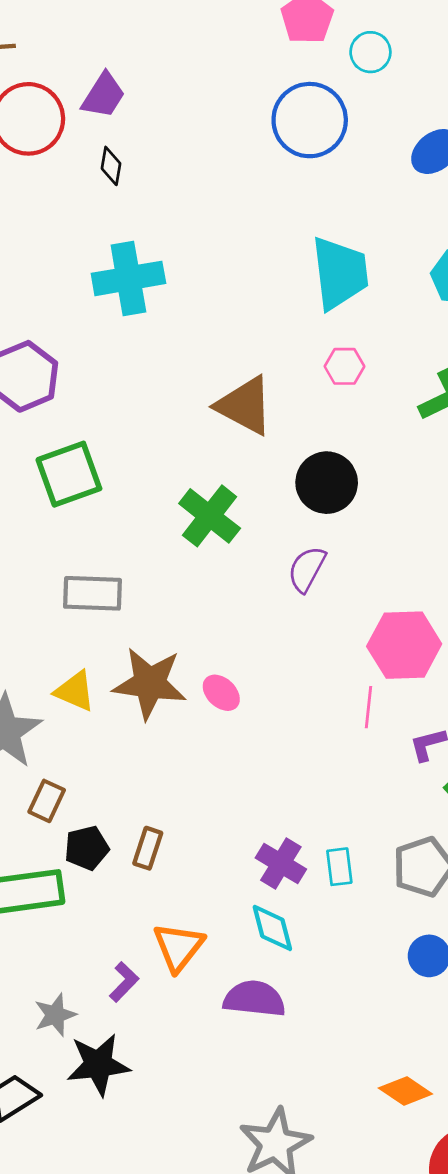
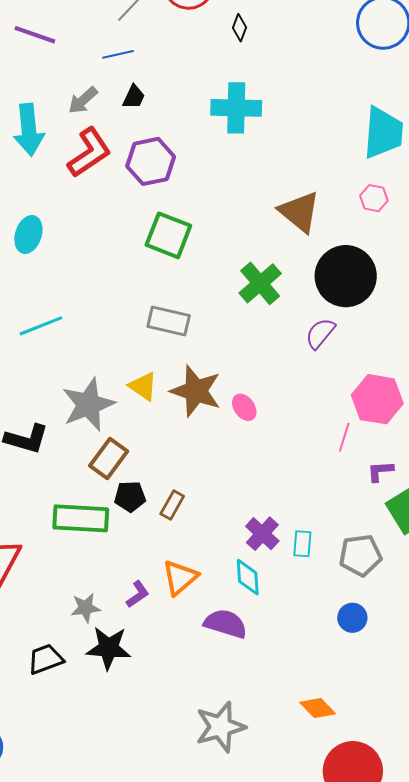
green square: (69, 474) -> (168, 235), turned 30
black circle: (327, 483) -> (346, 276), size x1.4
brown rectangle: (47, 801) -> (109, 458), size x1.4

